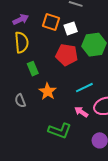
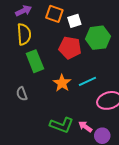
green rectangle: (33, 69) -> (35, 61), size x1.5
orange star: (48, 91) -> (62, 83), moved
pink arrow: (81, 112) -> (85, 127), moved

